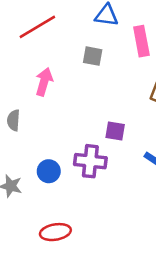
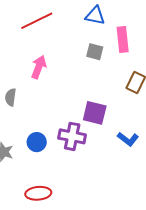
gray square: (93, 56) -> (95, 52), moved
purple square: (115, 131) -> (95, 113), size x1.4

